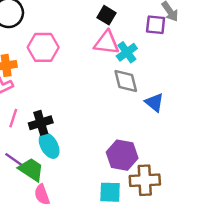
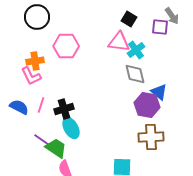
black square: (107, 15) -> (129, 19), moved
purple hexagon: (122, 155) -> (147, 105), moved
brown cross: (145, 180) -> (151, 137), moved

